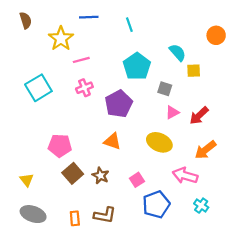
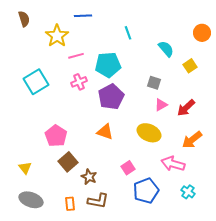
cyan line: (129, 25) -> (128, 33), moved
cyan pentagon: (137, 66) -> (108, 65), moved, turned 30
yellow square: (194, 71) -> (190, 66), moved, turned -32
pink pentagon: (60, 146) -> (56, 136), turned 30
brown star: (101, 176) -> (89, 177), moved

